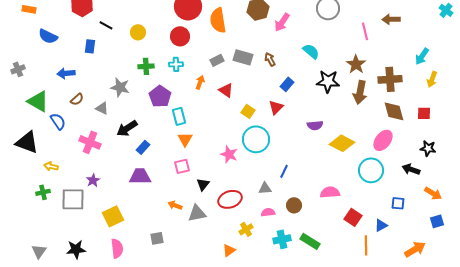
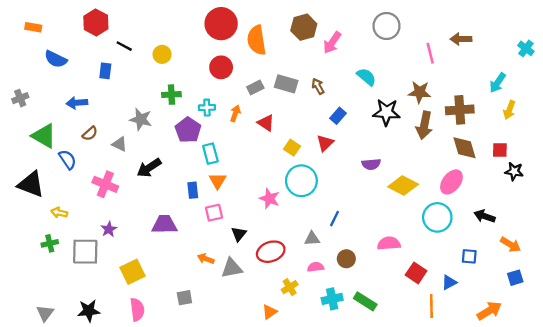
cyan cross: (446, 10) -> (526, 48), moved
red circle: (180, 36) -> (221, 67), moved
cyan cross: (176, 64) -> (207, 108), moved
brown star: (356, 64) -> (420, 92), turned -30
blue rectangle: (143, 147) -> (193, 190), moved, turned -48
black star: (428, 148) -> (514, 171), moved

